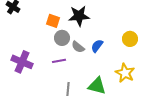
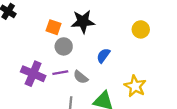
yellow circle: (130, 39) -> (141, 29), moved
gray semicircle: (78, 47) -> (81, 77), moved
purple cross: (22, 62) -> (33, 74), moved

